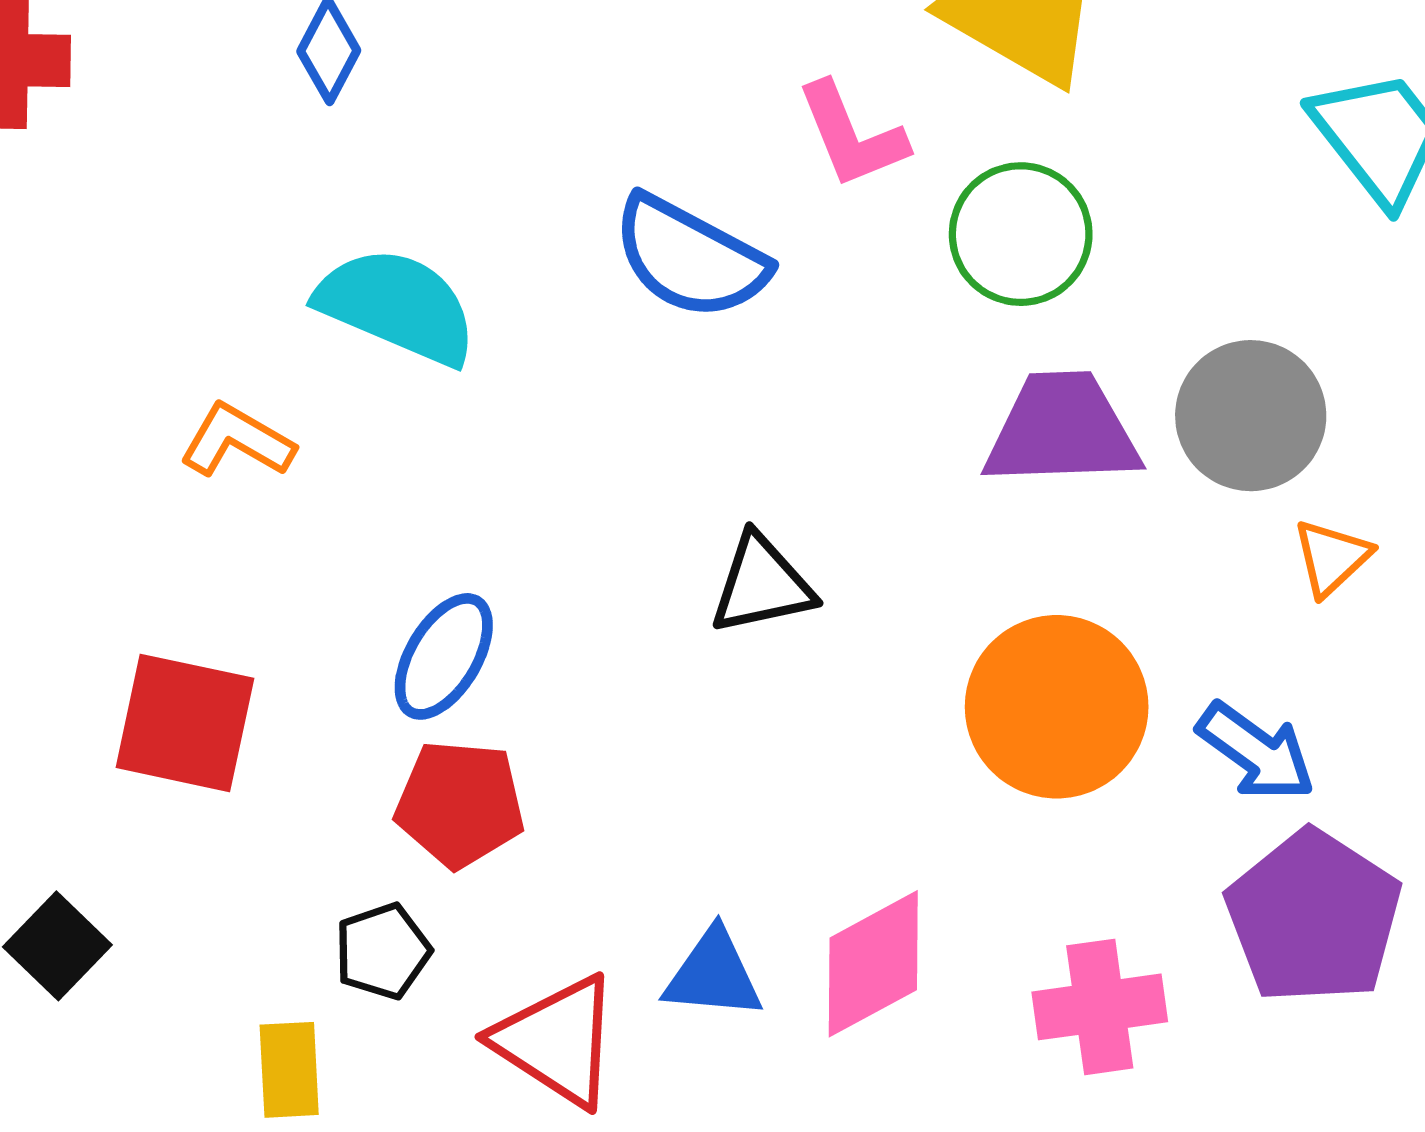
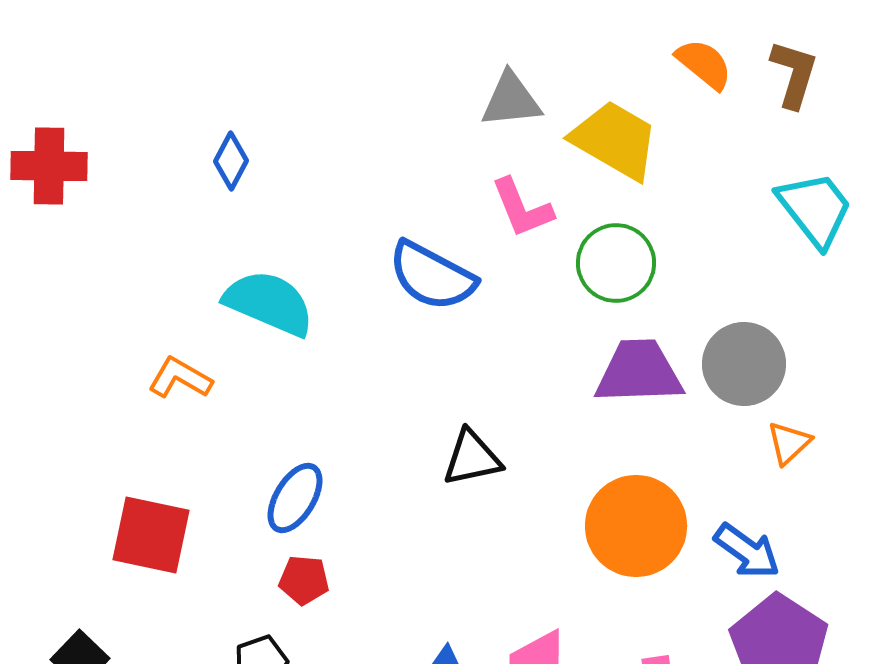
red pentagon: (460, 804) -> (304, 580), size x0.7

